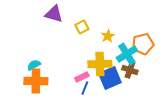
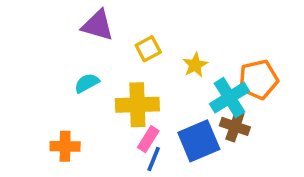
yellow cross: (100, 64) -> (137, 105), moved
cyan semicircle: (34, 65) -> (87, 83), moved
pink rectangle: (82, 77) -> (148, 139), turned -32
orange cross: (36, 81) -> (65, 146), size x0.7

